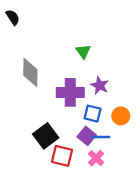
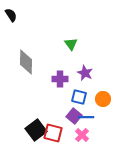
purple cross: (70, 92) -> (60, 79), size x0.7
black square: (46, 136) -> (36, 130), moved

